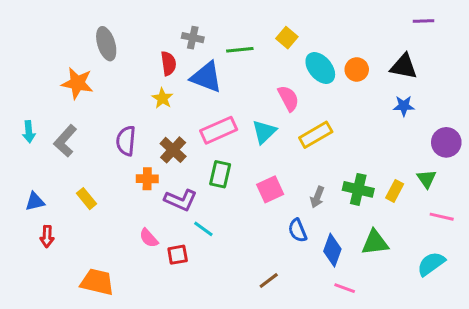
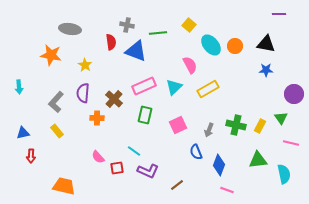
gray ellipse: (106, 44) -> (70, 29), turned -65
yellow star: (162, 98) -> (85, 65), moved
gray L-shape: (65, 141) -> (56, 102), moved
purple L-shape: (181, 200) -> (148, 171), moved
green triangle: (375, 243) -> (258, 160), moved
cyan semicircle: (431, 264) -> (284, 174), turned 114

